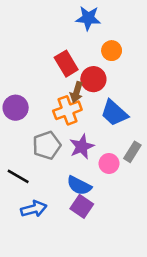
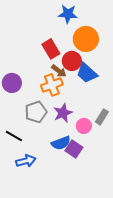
orange circle: (112, 51) -> (86, 39), size x1.6
brown arrow: (77, 92) -> (59, 71), turned -70
blue trapezoid: (114, 113) -> (87, 73), moved
blue semicircle: (79, 186) -> (61, 143), turned -48
purple square: (82, 206) -> (74, 149), moved

